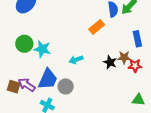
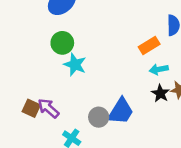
green circle: (24, 44) -> (62, 43), moved
cyan arrow: (76, 60) -> (159, 69), moved
blue trapezoid: (48, 79) -> (121, 111), moved

